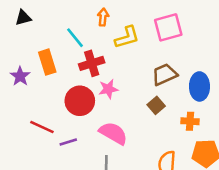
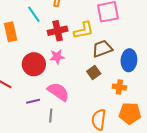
yellow L-shape: (127, 37) -> (84, 30), moved
red cross: (92, 63) -> (58, 31), moved
purple line: (68, 142) -> (33, 101), moved

